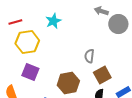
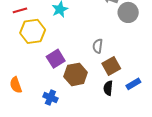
purple square: (30, 72) -> (56, 59), moved, turned 36

